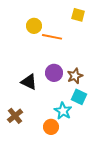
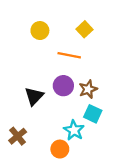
yellow square: (78, 15) -> (84, 29), moved, turned 32
orange line: (52, 37) -> (69, 55), moved
black triangle: (29, 82) -> (34, 96), turned 48

